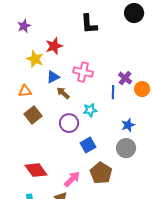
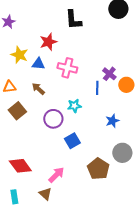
red star: (54, 46) -> (48, 42), moved
blue triangle: (53, 77) -> (38, 64), moved, turned 32
brown arrow: (63, 93) -> (38, 89), moved
gray circle: (126, 148) -> (122, 153), moved
brown pentagon: (101, 173) -> (98, 169), moved

